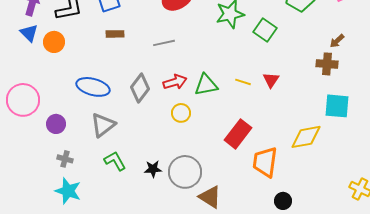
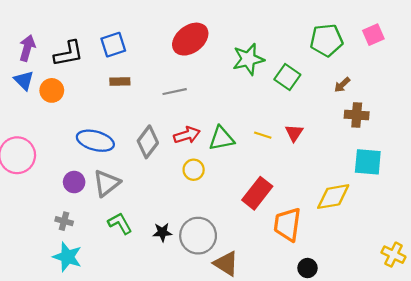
brown arrow: (337, 41) -> (342, 85), moved
purple circle: (56, 124) -> (74, 182), moved

